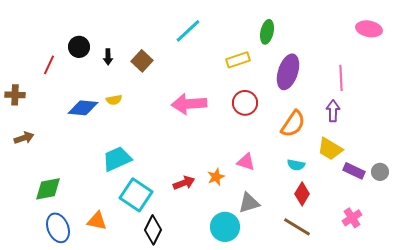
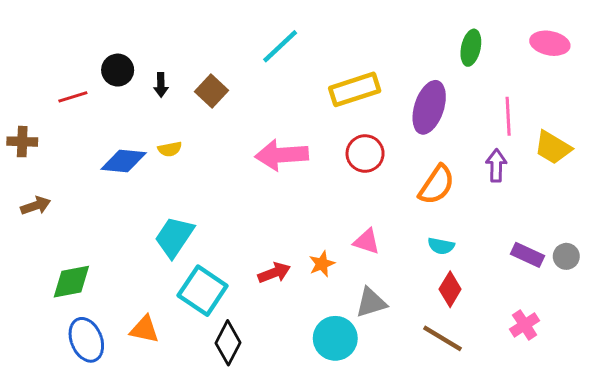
green ellipse: (267, 32) -> (471, 48), moved
yellow rectangle: (238, 60) -> (355, 89), size x1.4
red line: (49, 65) -> (73, 97), turned 48
yellow trapezoid: (330, 149) -> (553, 148), moved
cyan trapezoid: (117, 159) -> (174, 237), turned -32

